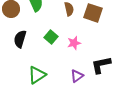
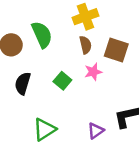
pink star: (74, 43) -> (93, 72), moved

